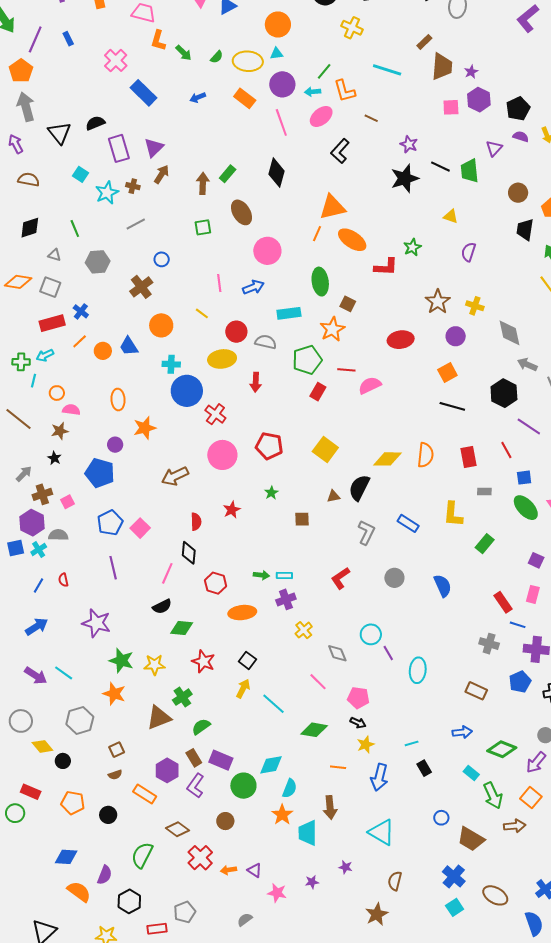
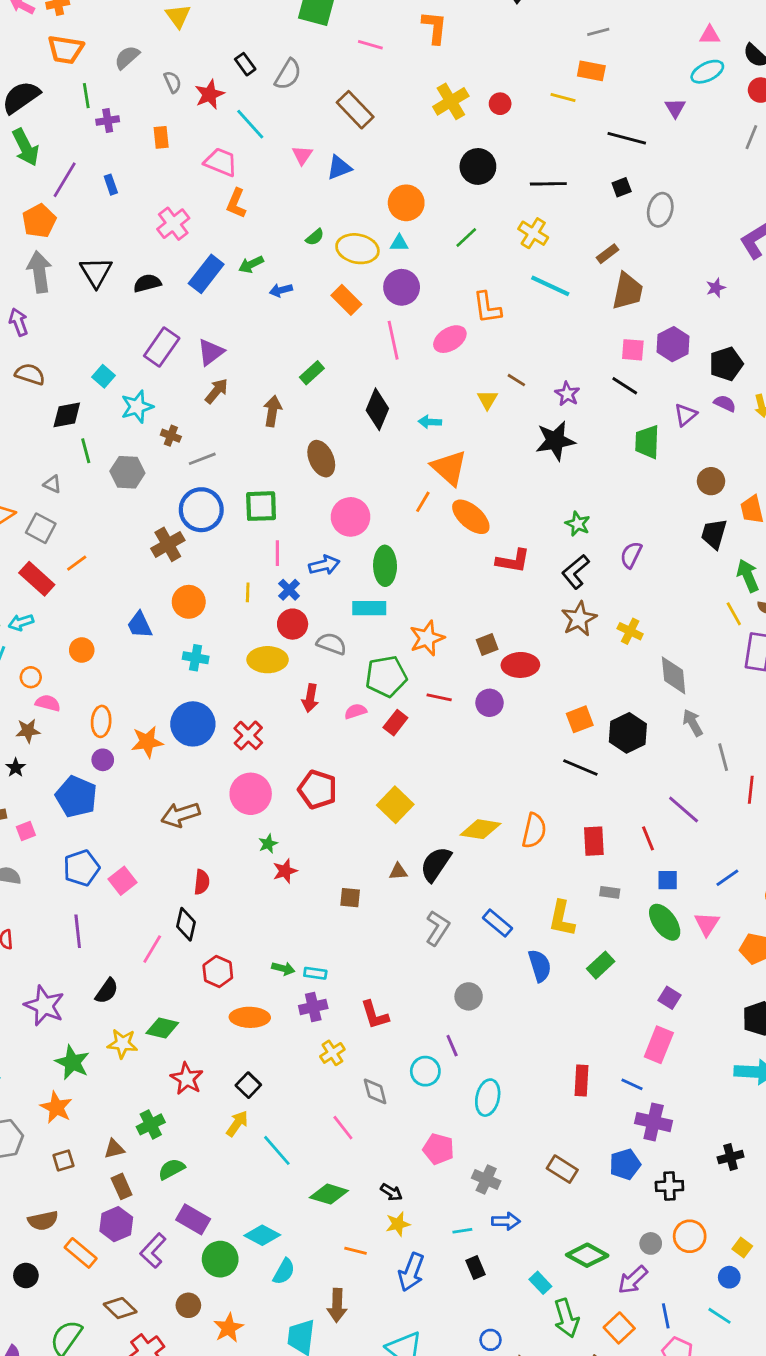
yellow cross: (352, 28) -> (533, 233), moved
green arrow: (184, 53) -> (251, 264), moved, turned 102
green line: (324, 71) -> (466, 237), moved
purple star: (471, 72) -> (716, 288), moved
cyan arrow: (313, 92) -> (430, 422), moved
blue rectangle: (144, 93) -> (206, 274), turned 76
brown line: (371, 118) -> (516, 380), moved
black semicircle: (95, 123) -> (147, 283), moved
black triangle: (59, 133) -> (96, 272), moved
purple rectangle: (119, 148) -> (162, 347), turned 44
black L-shape: (340, 151) -> (575, 572), moved
black line: (440, 167) -> (625, 386), moved
green rectangle: (228, 174) -> (312, 373), moved
brown cross: (133, 186) -> (171, 436), moved
orange triangle: (332, 207) -> (449, 468), turned 48
yellow triangle: (451, 216) -> (487, 400), moved, turned 35
gray line: (136, 224) -> (202, 459), moved
green square: (203, 227) -> (261, 506), moved, size x1.4
black diamond: (30, 228) -> (67, 415), moved
green star: (412, 247) -> (578, 524), moved, turned -30
blue circle: (162, 259) -> (201, 510), size x2.0
gray hexagon: (98, 262) -> (127, 472), moved
green ellipse: (320, 282) -> (385, 566), moved
brown square: (348, 304) -> (487, 644), moved, turned 35
blue cross: (81, 311) -> (289, 590), moved
yellow line: (202, 313) -> (248, 592), turned 48
red rectangle: (52, 323) -> (37, 579), turned 50
purple circle: (456, 336) -> (490, 703), moved
orange line: (80, 341) -> (77, 563), moved
orange circle: (103, 351) -> (82, 650), moved
gray arrow: (527, 365) -> (693, 723), turned 30
pink semicircle: (370, 385) -> (356, 711), moved, size x0.7
blue circle: (187, 391) -> (193, 724), moved
black hexagon: (504, 393) -> (628, 733), moved
orange ellipse: (118, 400) -> (101, 721), moved
green star: (271, 493) -> (268, 844), moved
red star: (232, 510) -> (285, 871), moved
red L-shape: (340, 578) -> (375, 1015), moved, turned -80
blue semicircle: (443, 586) -> (540, 966), moved
pink rectangle: (533, 594) -> (659, 1045), size x1.4
red rectangle: (503, 602) -> (581, 1080), moved, turned 30
black semicircle: (162, 607) -> (107, 991), moved, turned -36
gray cross: (489, 644) -> (486, 1179), moved
purple line: (388, 653) -> (452, 1046), moved
yellow star: (155, 665) -> (122, 1044), moved
cyan ellipse: (418, 670) -> (488, 1098), moved
pink pentagon: (358, 698) -> (438, 1149), moved
brown triangle: (159, 718) -> (114, 1149), size x0.6
blue arrow: (462, 732) -> (506, 1221), moved
brown square: (117, 750) -> (63, 1161), moved
brown rectangle: (194, 758) -> (122, 1186), moved
cyan diamond: (271, 765) -> (262, 1235), turned 30
brown semicircle: (115, 775) -> (43, 1221), size x1.5
orange star: (282, 815) -> (228, 1328), moved

